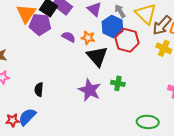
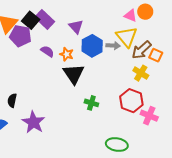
gray arrow: (120, 11) -> (113, 46), moved, turned 120
red hexagon: (127, 40) -> (131, 101), moved
purple star: (90, 90) -> (33, 122), moved

